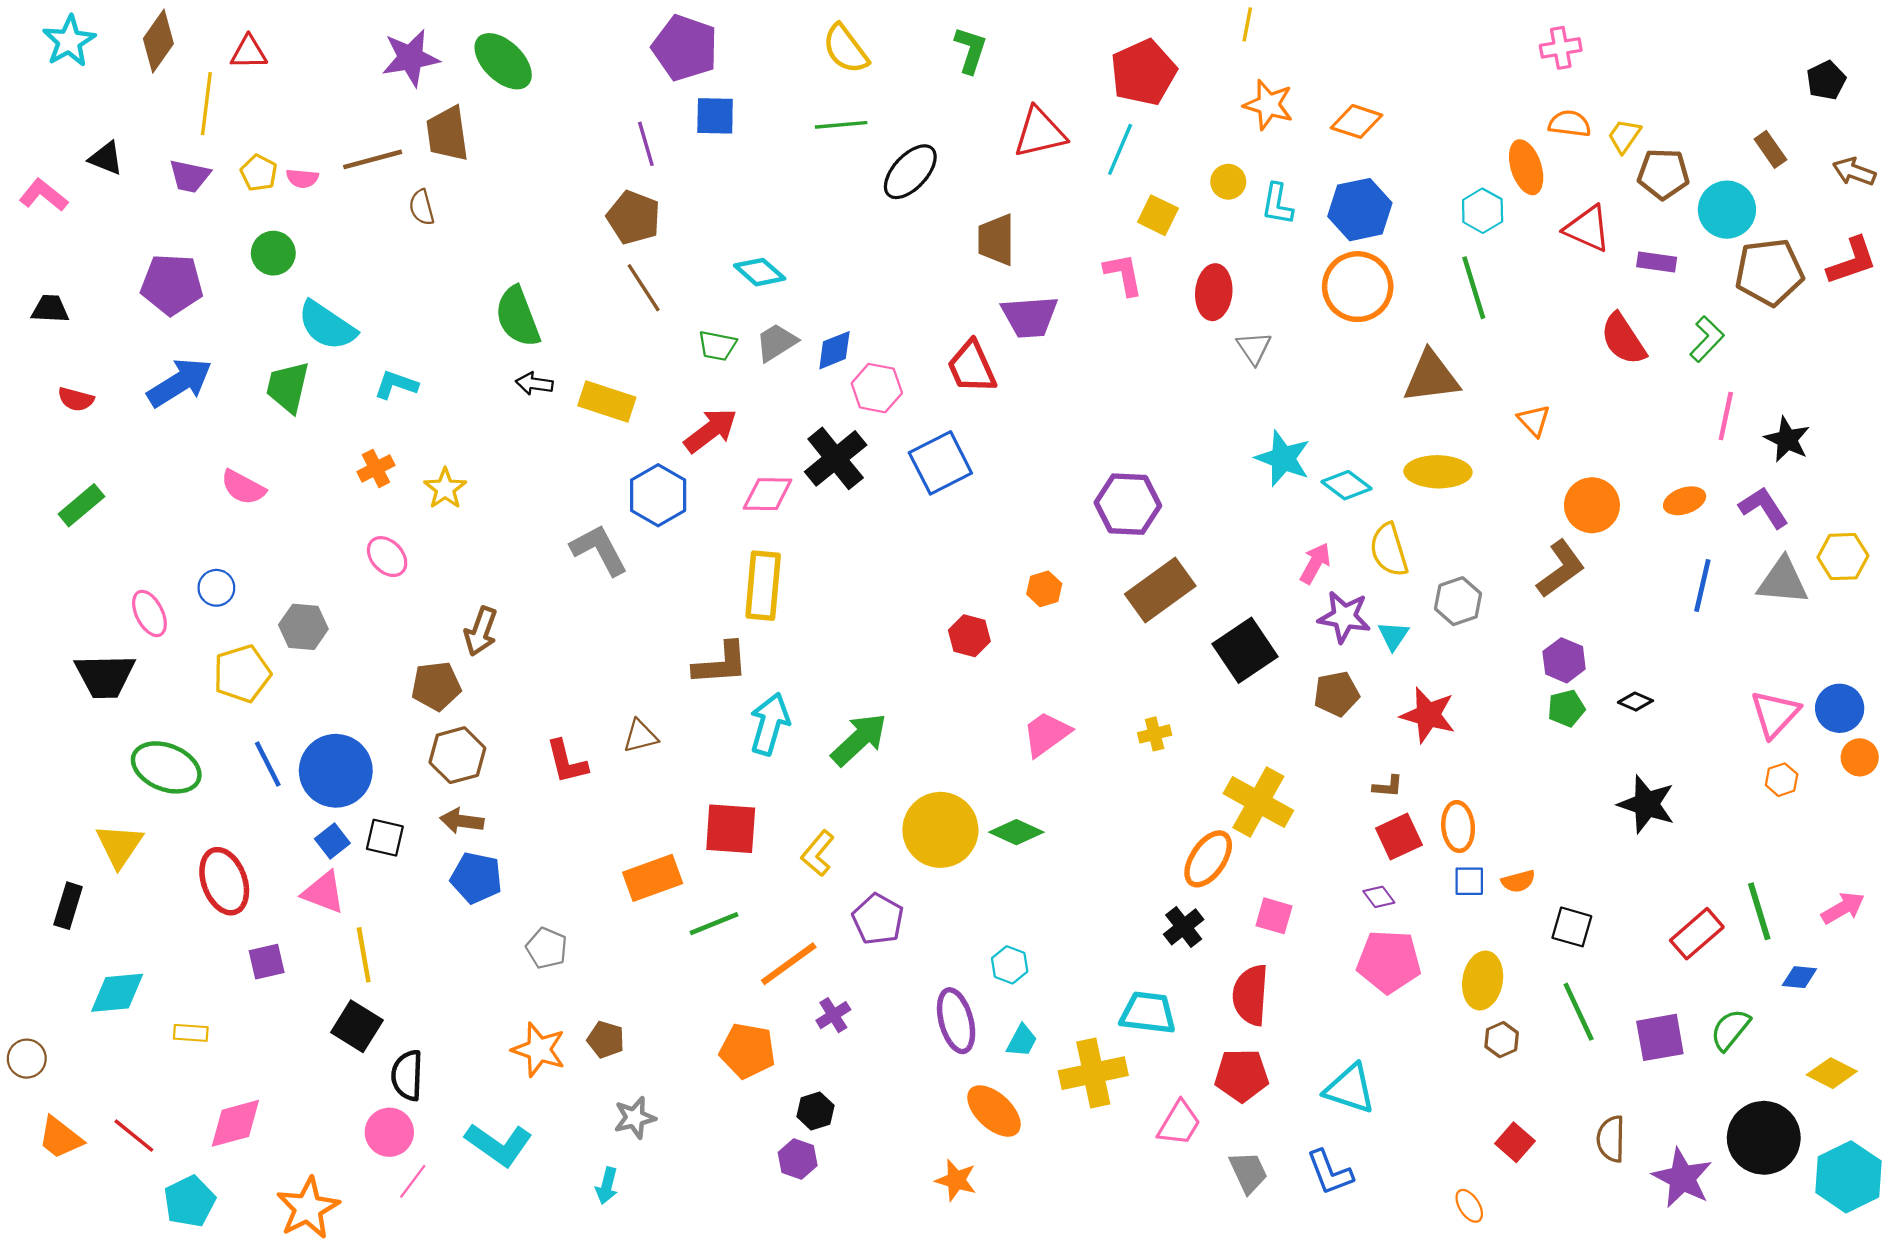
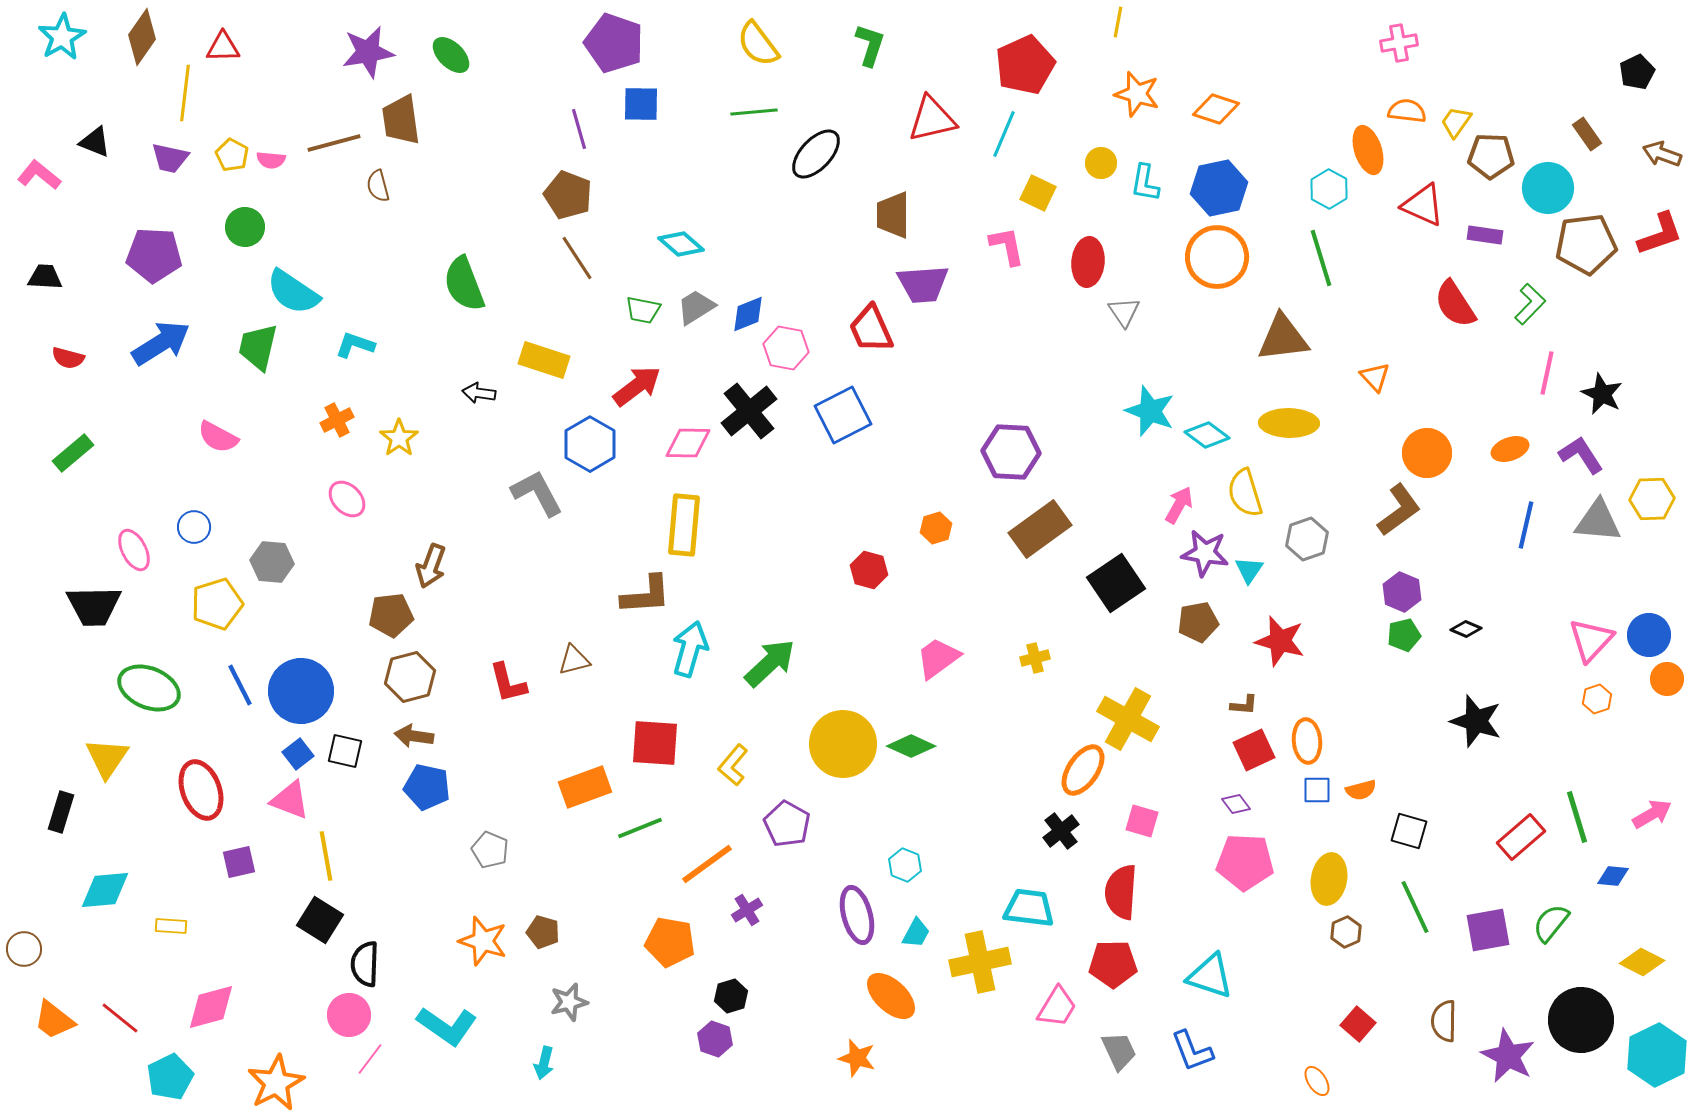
green ellipse: (503, 61) -> (451, 55), size x0.7
black arrow: (534, 384) -> (479, 393), moved

